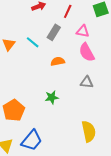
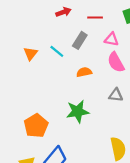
red line: (68, 11) -> (95, 17), turned 64
green star: (52, 97) -> (78, 111), size x1.5

